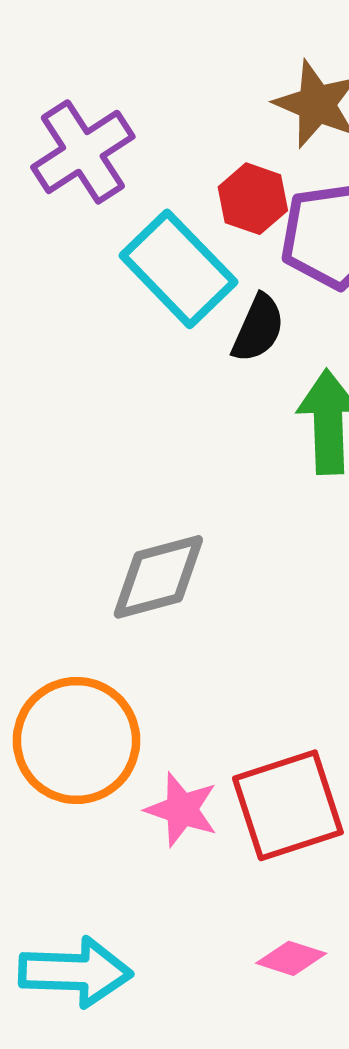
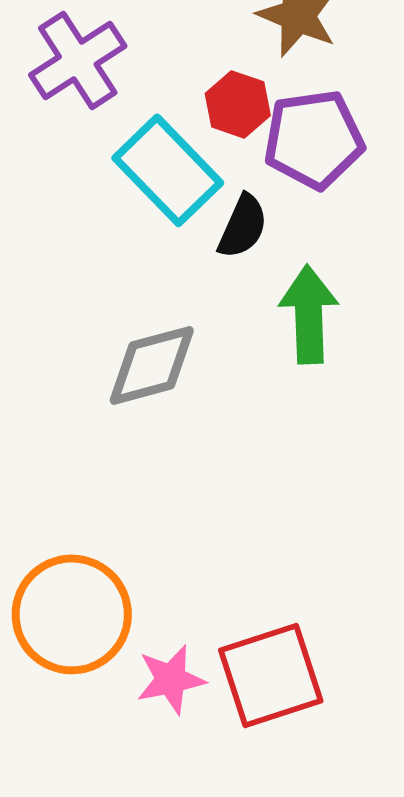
gray diamond: (158, 577) -> (152, 365), moved
pink star: (182, 810) -> (171, 679), turned -30

